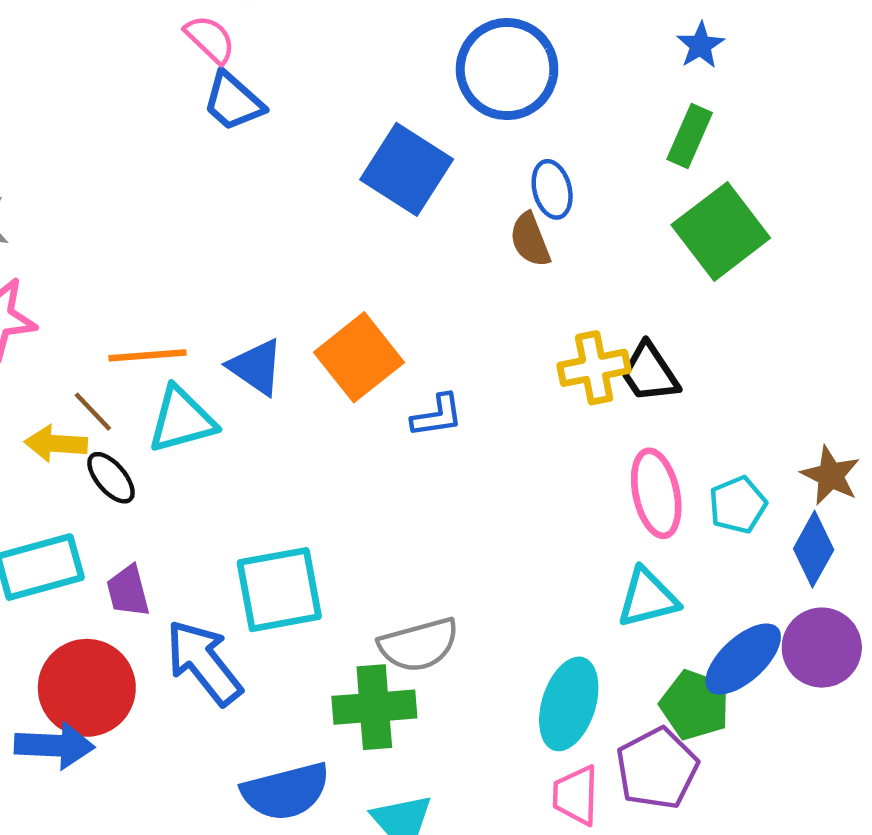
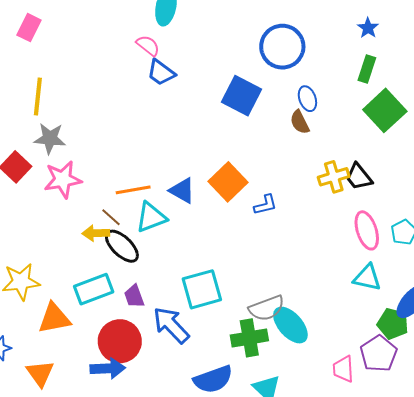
black ellipse: (111, 478) -> (122, 246), size x1.5
cyan triangle: (648, 598) -> (367, 278), turned 32
cyan ellipse: (569, 704) -> (290, 325), moved, turned -54

